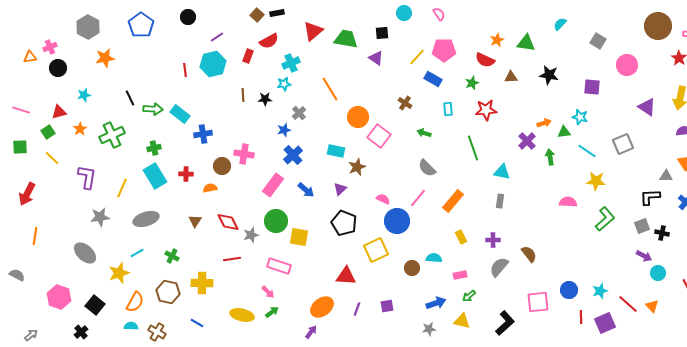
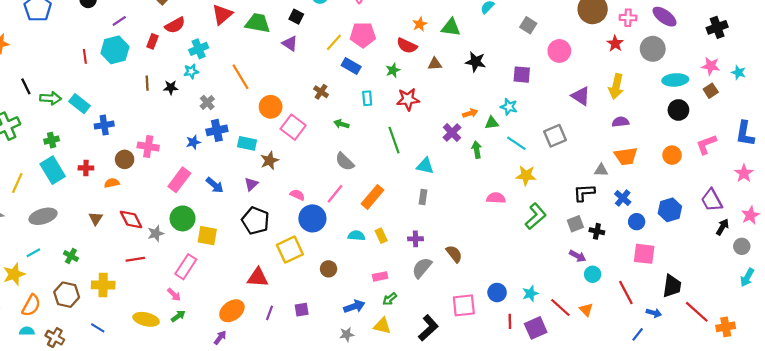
black square: (382, 33) -> (296, 17), turned 32
blue star: (284, 130) -> (193, 142), moved
blue cross: (293, 155) -> (217, 130), moved, turned 30
cyan semicircle: (434, 258) -> (356, 236), moved
pink rectangle: (279, 266) -> (186, 267), turned -75

